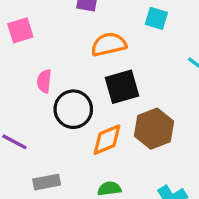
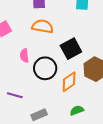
orange semicircle: (109, 44) -> (43, 26), moved, turned 35

